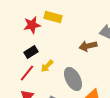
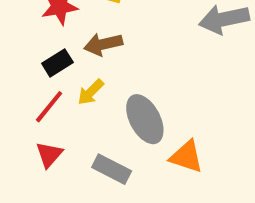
brown arrow: (88, 46) -> (103, 44), moved

